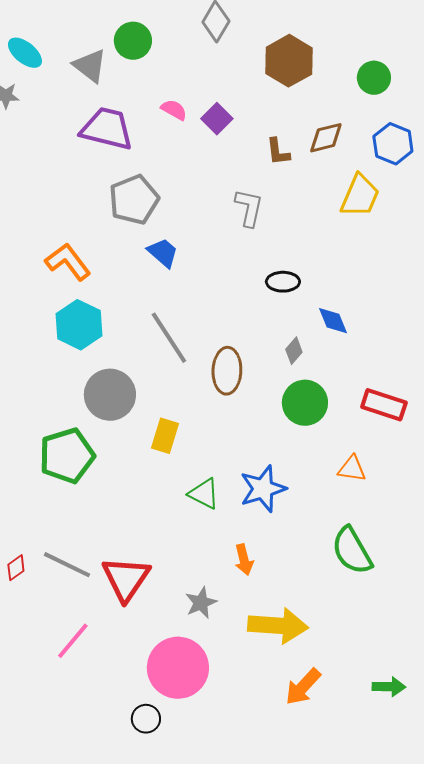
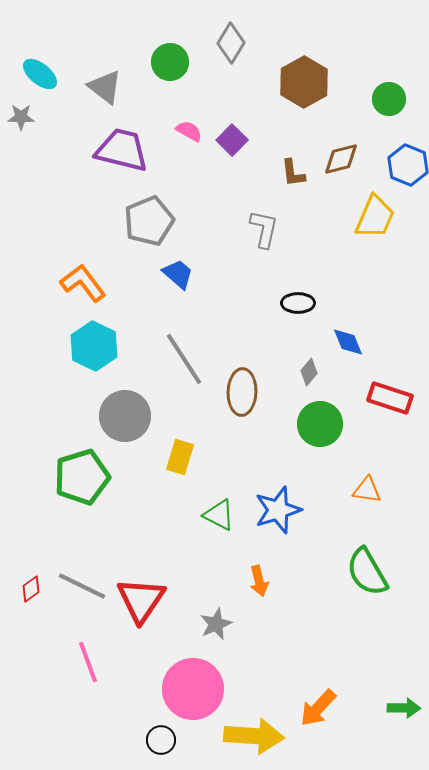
green circle: (133, 41) -> (170, 62), moved
red rectangle: (384, 405) -> (390, 398), moved
yellow arrow: (278, 626) -> (254, 736), moved
pink line: (73, 641) -> (88, 662), turned -60

